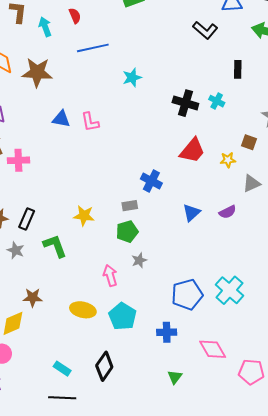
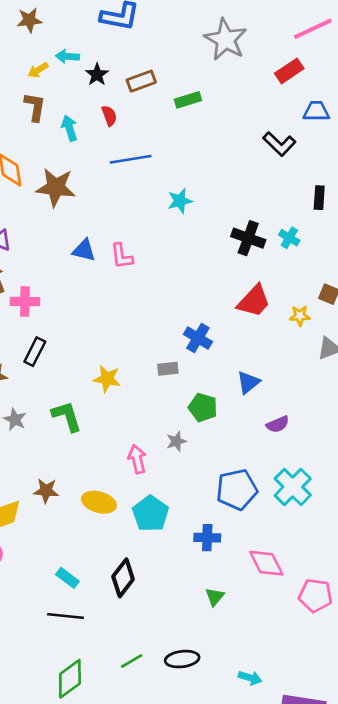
purple semicircle: (228, 212) -> (278, 424), moved
black rectangle: (27, 219) -> (35, 352), moved
green pentagon: (127, 232) -> (203, 407), moved, turned 30
brown star: (33, 298) -> (46, 491), moved

